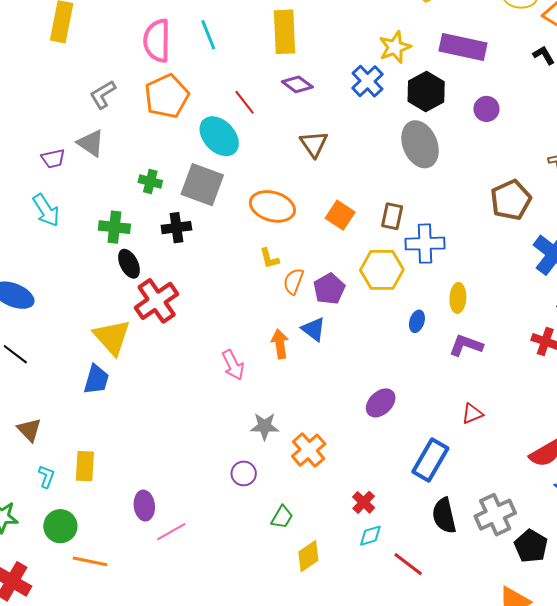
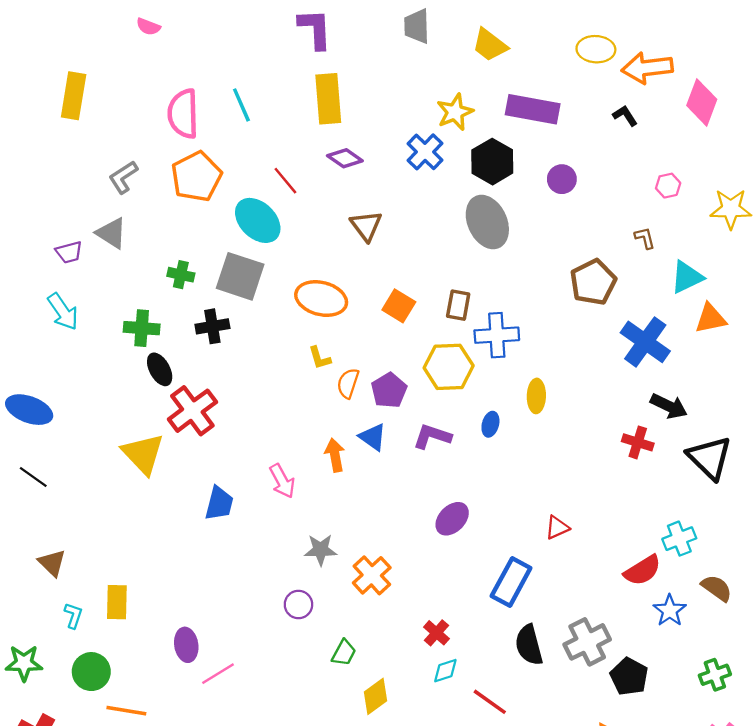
purple L-shape: (466, 345) -> (432, 436), moved
blue trapezoid: (96, 380) -> (219, 503), moved

